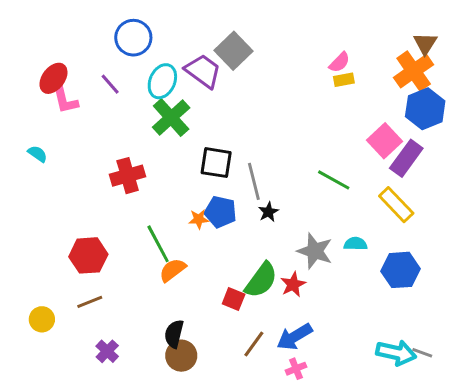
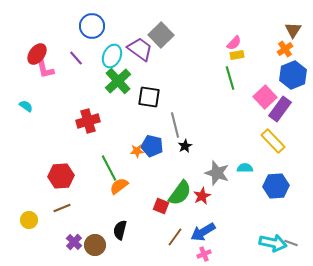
orange cross: (414, 71) -> (285, 49), size x0.6
black square: (216, 163) -> (149, 97), moved
green line: (334, 180) -> (230, 78), moved, turned 45
brown circle: (181, 356) -> (95, 245), moved

